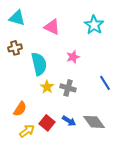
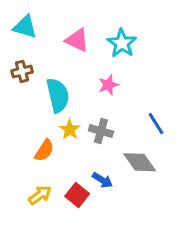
cyan star: (94, 25) -> (122, 43), moved
orange semicircle: (20, 109) -> (44, 150), moved
gray diamond: (94, 122) -> (140, 162), moved
red square: (47, 123) -> (77, 195), moved

